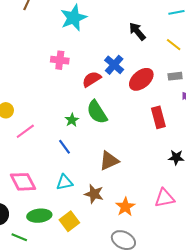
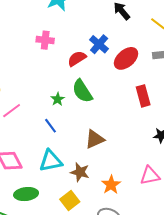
cyan triangle: (65, 182) -> (51, 161), size x1.4
yellow square: (69, 221) -> (70, 200), moved

